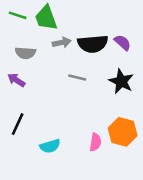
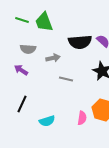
gray arrow: (62, 43) -> (53, 58), moved
gray line: (77, 77) -> (66, 79), moved

